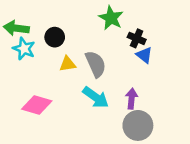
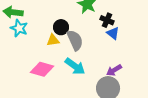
black circle: (55, 37) -> (61, 27), moved
purple arrow: (131, 99) -> (114, 70), moved, turned -126
pink diamond: (37, 105) -> (42, 69), moved

